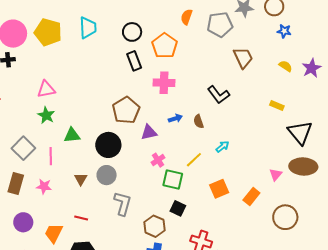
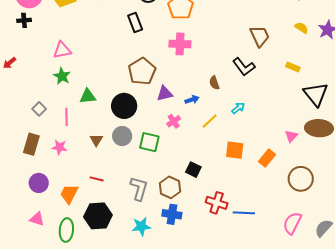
brown trapezoid: (243, 58) -> (260, 36), moved
black rectangle: (134, 61) -> (135, 23), moved
black L-shape: (219, 95) -> (244, 67), moved
blue arrow: (175, 118) -> (192, 100), moved
gray square: (23, 148) -> (39, 109), size x0.6
green square: (173, 180) -> (149, 142), moved
orange square: (219, 189) -> (235, 150), turned 30
gray L-shape: (123, 203) -> (139, 188), moved

